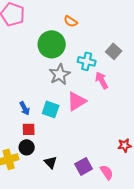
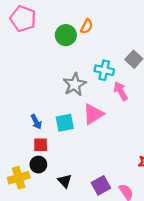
orange semicircle: (71, 21) -> (87, 26), turned -96
green circle: (52, 44) -> (66, 35), moved, size x0.7
cyan square: (51, 109) -> (65, 123), turned -30

